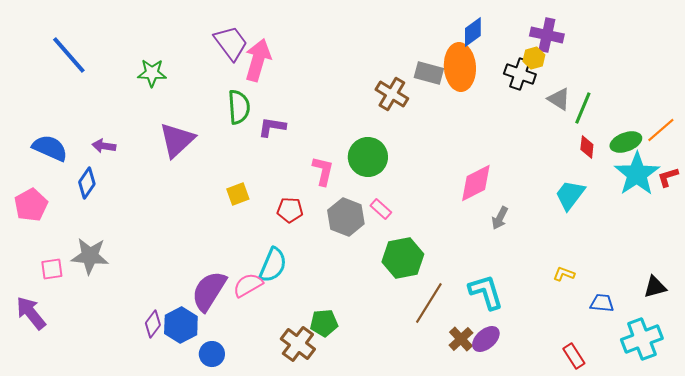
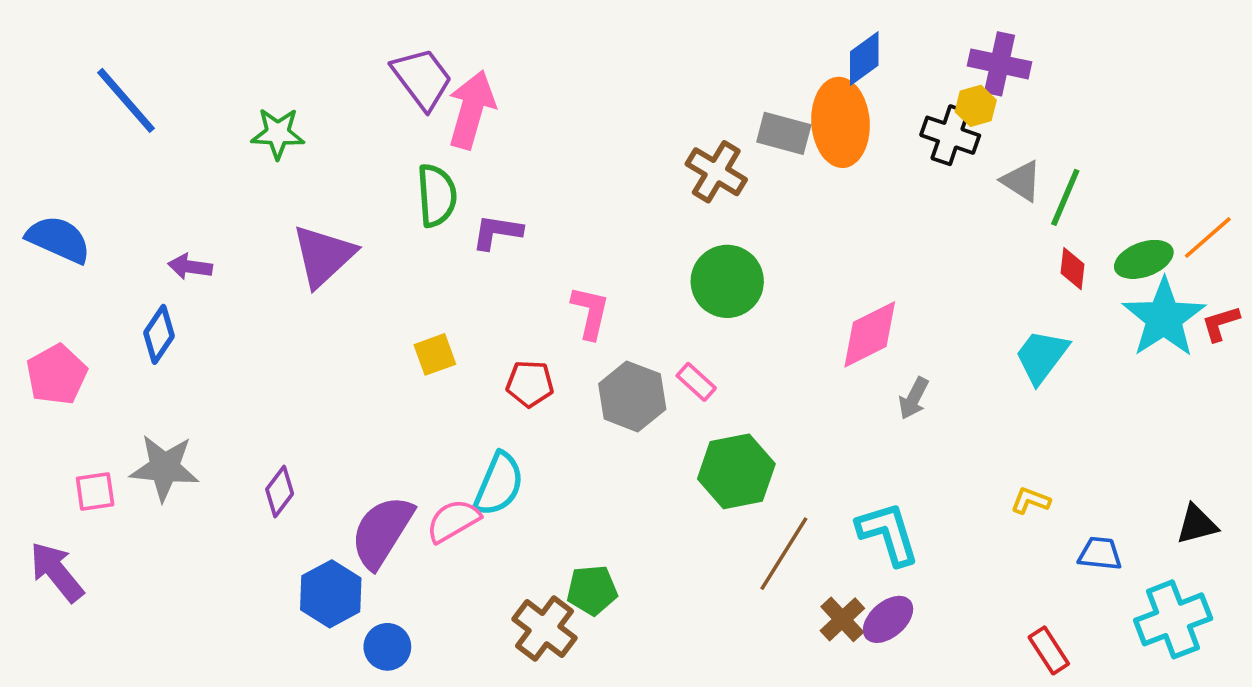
blue semicircle: (50, 148) -> (58, 239), moved
green circle: (368, 157) -> (727, 281), moved
purple diamond: (153, 324) -> (280, 492), moved

